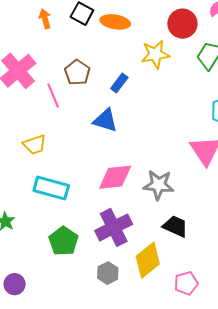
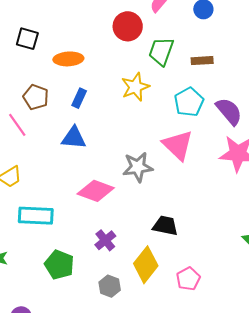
orange ellipse: (115, 22) -> (68, 59), moved
yellow star: (155, 54) -> (135, 87), moved
pink diamond: (115, 177) -> (96, 191), turned 39
gray star: (159, 185) -> (138, 167), moved
purple cross: (114, 227) -> (105, 240), size x0.6

